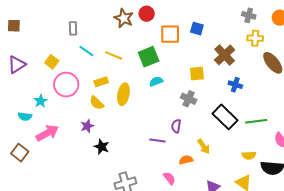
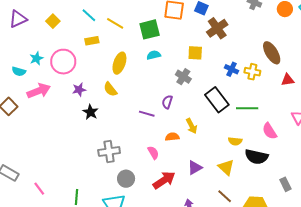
yellow cross: (255, 38) -> (252, 72), moved
brown cross: (225, 55) -> (217, 28), moved
yellow rectangle: (101, 82) -> (92, 41), moved
pink circle: (66, 85) -> (63, 62), moved
yellow semicircle: (97, 103) -> (110, 89), moved

